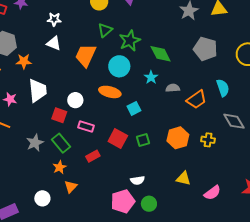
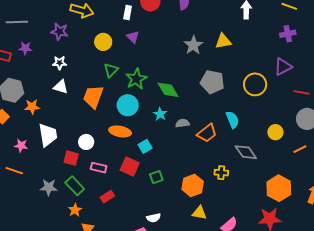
orange hexagon: (178, 138) -> (193, 185), moved
red square: (118, 139) -> (130, 167), moved
gray star: (35, 143) -> (49, 187), turned 30

